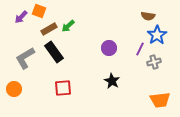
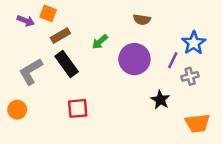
brown semicircle: (148, 16) -> (142, 20), moved
purple arrow: (21, 17) -> (26, 21), turned -112
green arrow: (68, 26) -> (100, 42), moved
purple circle: (109, 48) -> (134, 59), size x1.6
black star: (112, 81) -> (160, 100), moved

